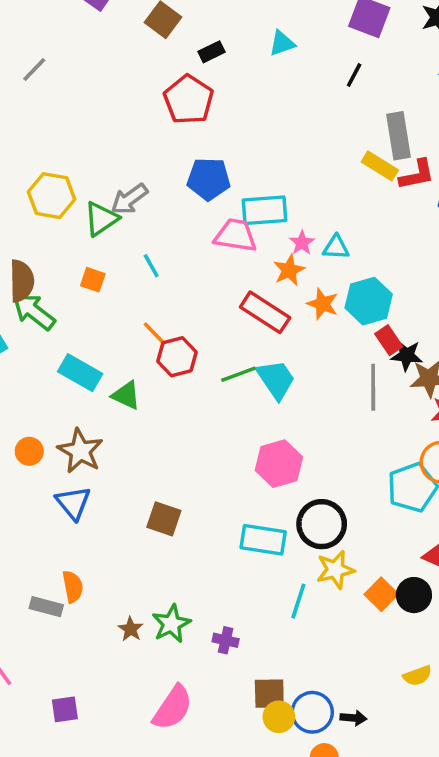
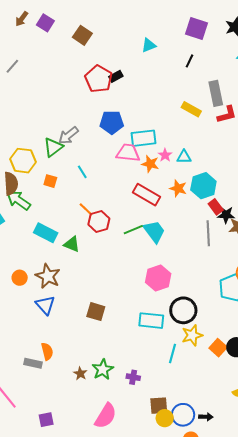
black rectangle: (211, 52) -> (116, 76), moved
yellow rectangle: (380, 166) -> (191, 109), moved
yellow hexagon: (52, 196) -> (23, 161), moved
orange star: (289, 270) -> (150, 164), moved, turned -30

